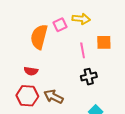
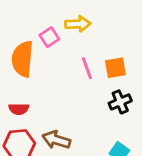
orange square: (104, 42) -> (115, 68), moved
black cross: (89, 77) -> (120, 102), moved

